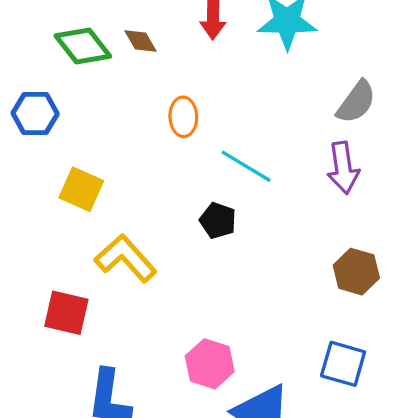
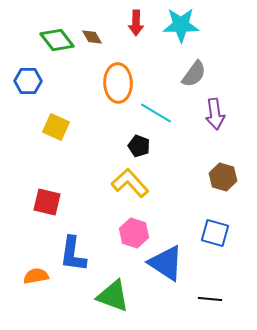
gray semicircle: (356, 102) -> (194, 74), moved
orange ellipse: (183, 117) -> (118, 83), size x1.6
yellow L-shape: (126, 258) -> (130, 183), moved

